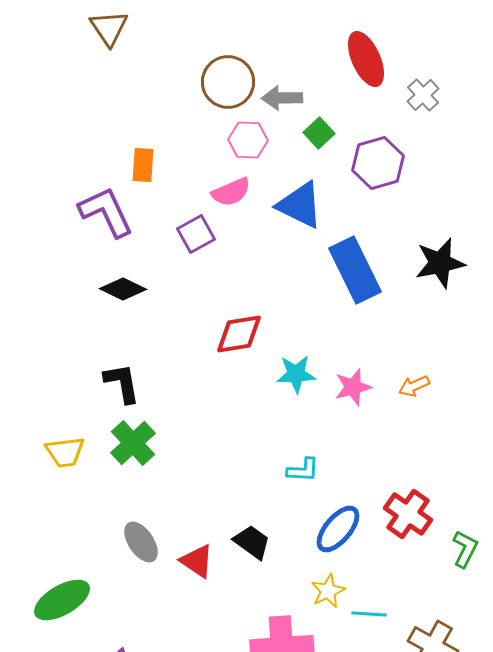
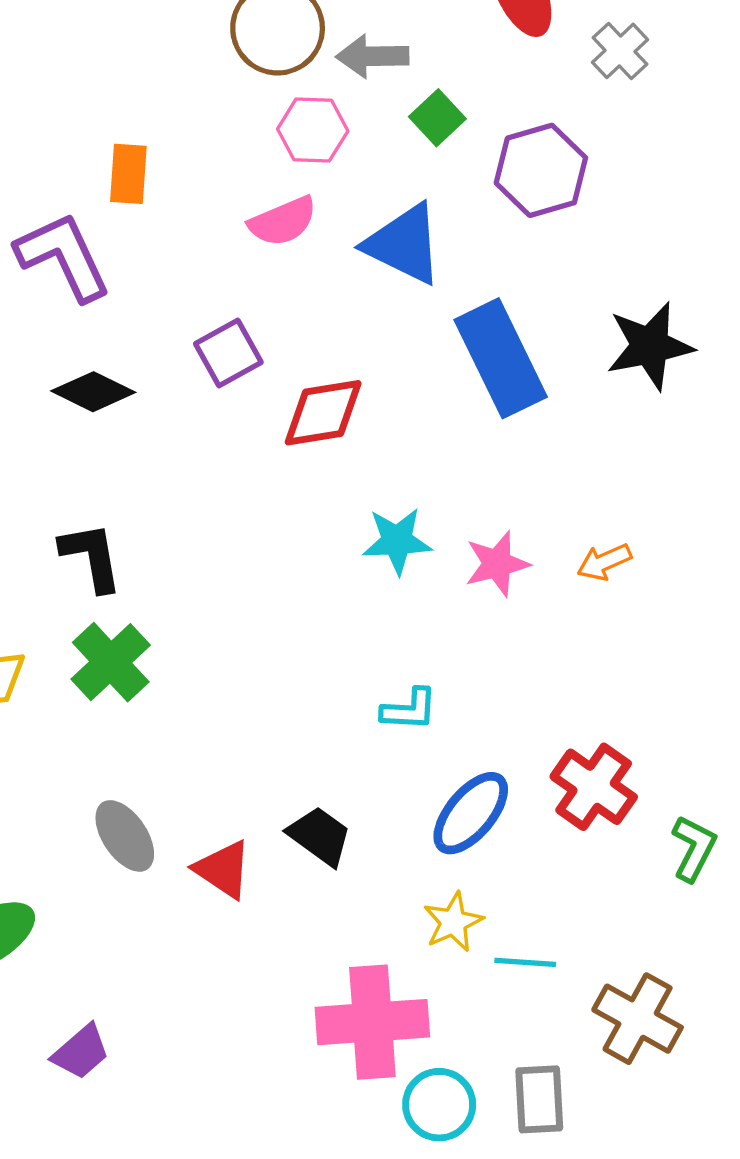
purple square: (196, 234) -> (228, 353), moved
red diamond: (239, 334) -> (323, 413), moved

